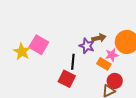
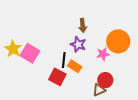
brown arrow: (99, 38) -> (83, 26), moved, turned 96
pink square: (39, 45) -> (30, 53), moved
orange rectangle: (104, 64) -> (75, 66), moved

